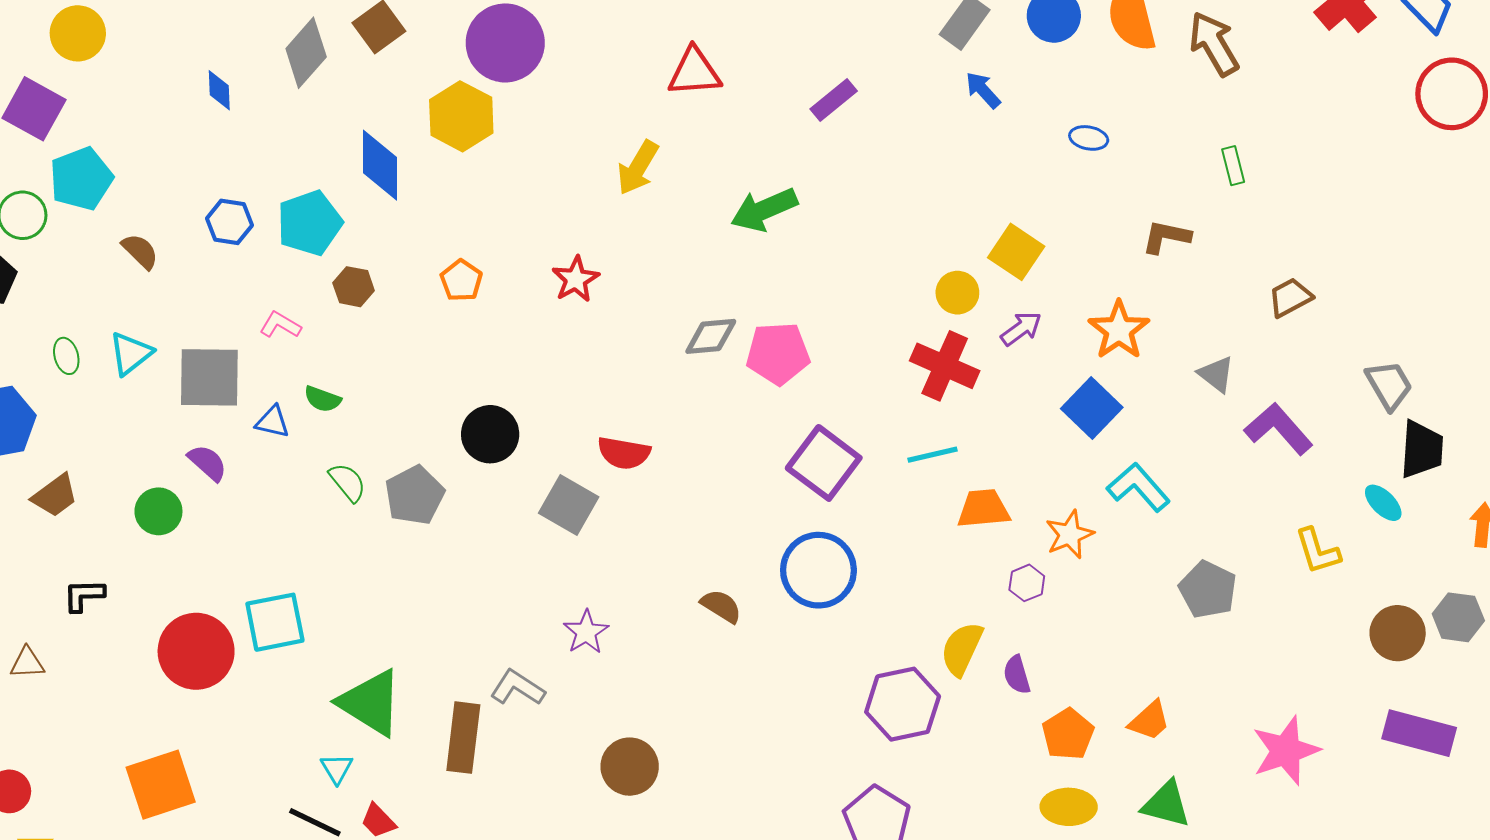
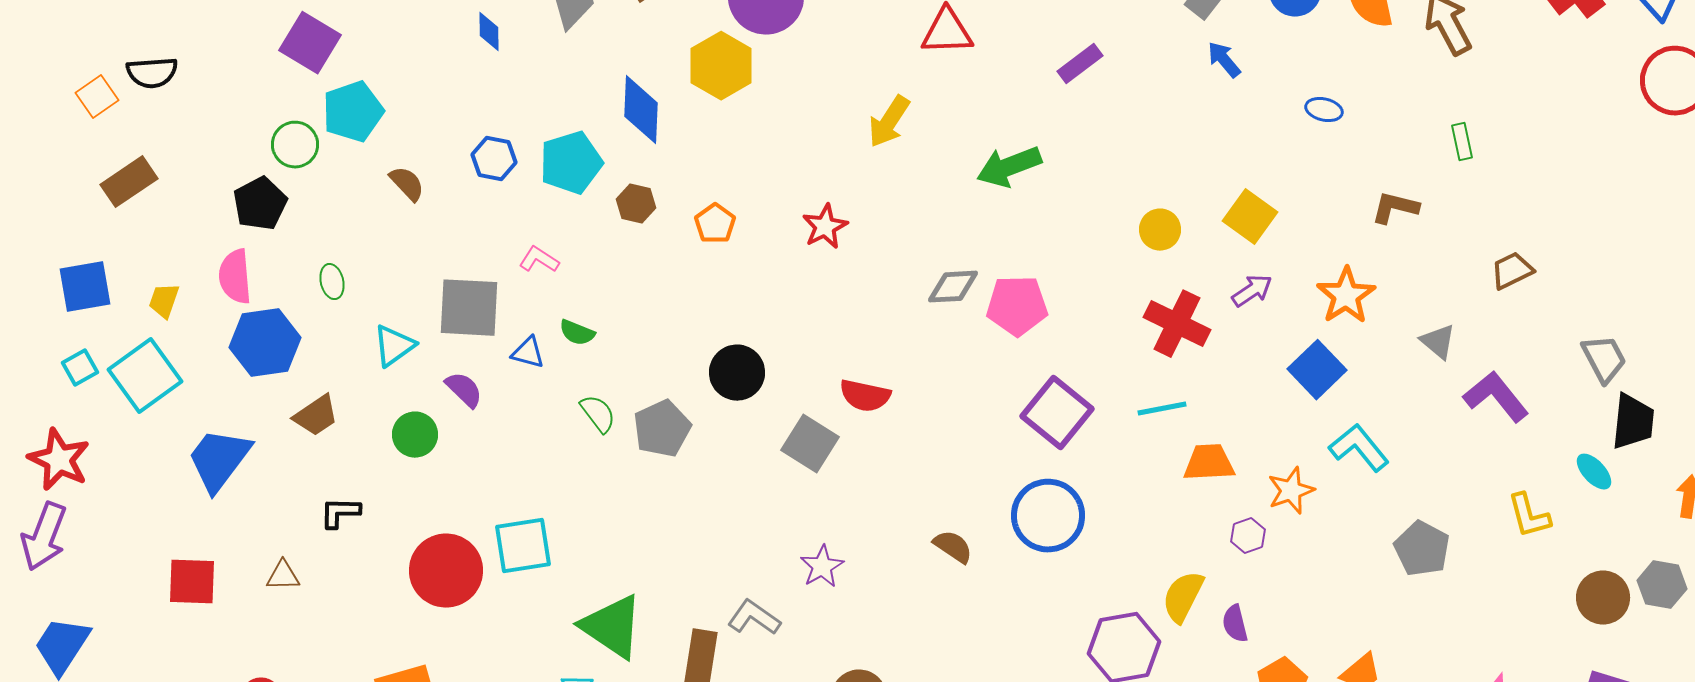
brown hexagon: (354, 287) -> (636, 204), moved
yellow circle: (957, 293) -> (1160, 230), moved
cyan triangle: (131, 353) -> (394, 346), moved

